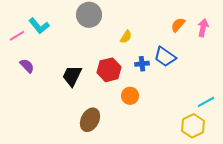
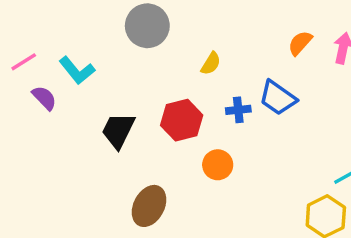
cyan L-shape: (39, 26) -> (77, 70), moved
purple semicircle: (27, 66) -> (44, 98), moved

